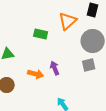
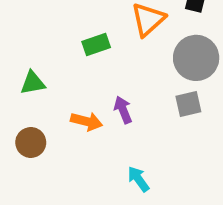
green rectangle: (41, 34) -> (96, 44), turned -32

